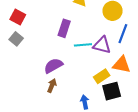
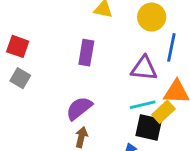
cyan line: (83, 45) -> (143, 105), moved
yellow rectangle: (102, 76) -> (163, 112), moved
black square: (112, 91) -> (149, 127), moved, turned 36

